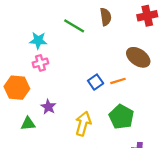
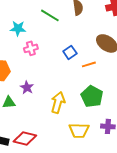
pink cross: (40, 63) -> (31, 48), moved
blue square: (96, 82) -> (70, 52), moved

